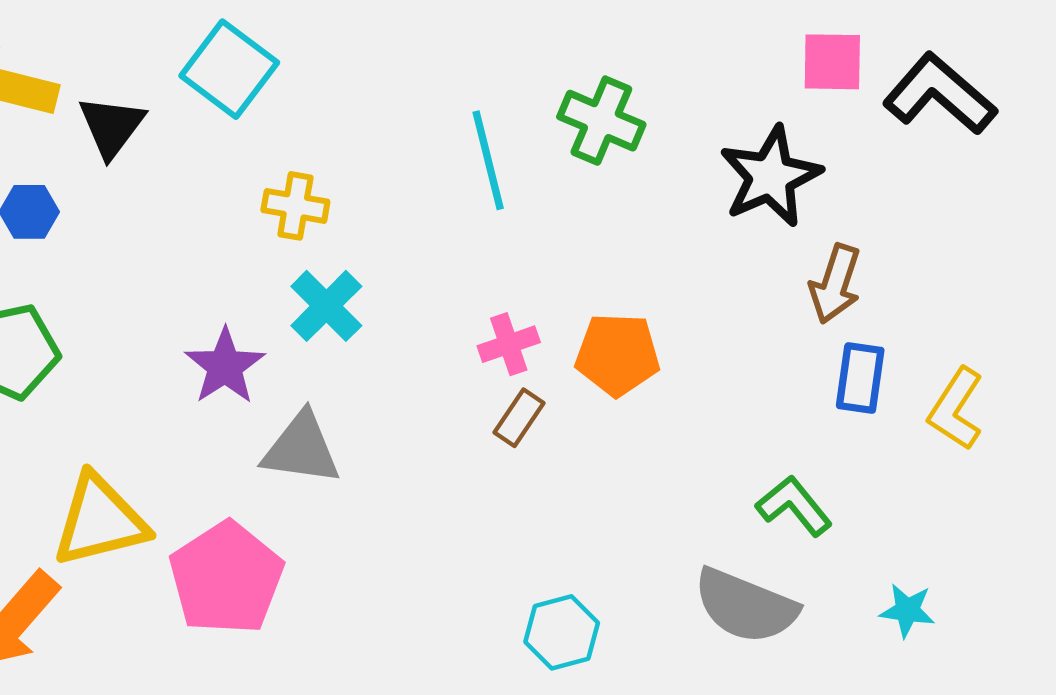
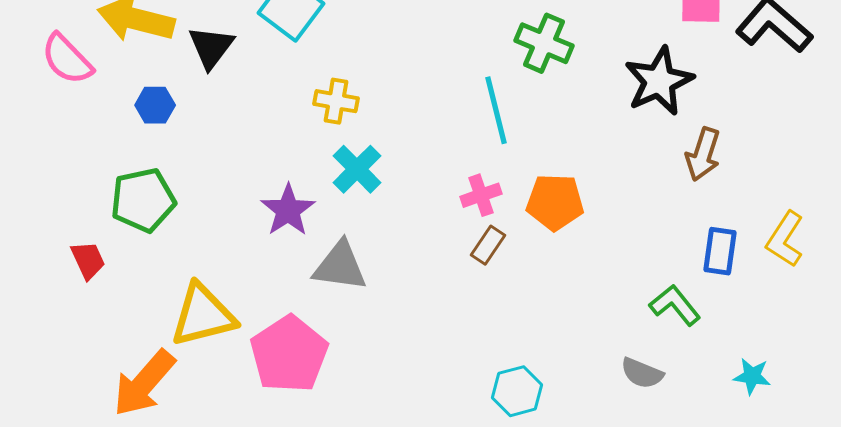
cyan line: (488, 160) -> (496, 110), moved
blue rectangle: (860, 378) -> (720, 251), moved
gray semicircle: (745, 606) -> (642, 373), size x0.6

